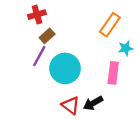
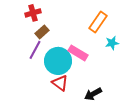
pink rectangle: (113, 73) -> (78, 53), moved, turned -66
black arrow: (93, 103) -> (93, 94), moved
red triangle: (71, 105) -> (60, 83), moved

